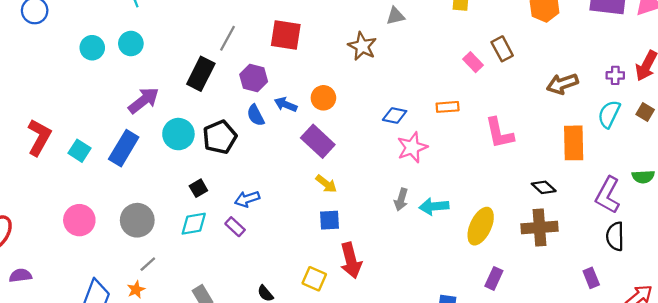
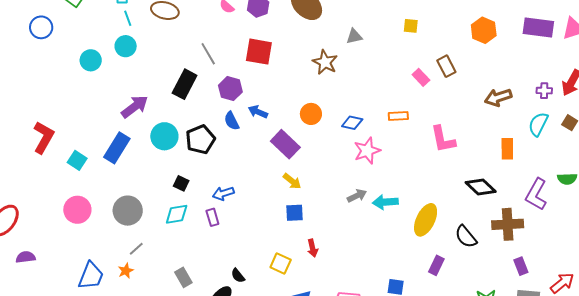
gray line: (228, 38) -> (208, 54), turned -60
cyan circle: (131, 44) -> (126, 46), moved
orange circle: (323, 98) -> (311, 114), moved
orange rectangle: (574, 143) -> (507, 149), size x0.7
cyan square: (79, 151) -> (77, 160), moved
black diamond: (544, 187) -> (481, 187), size x1.4
black square: (198, 188) -> (181, 183), turned -35
gray arrow: (401, 200) -> (357, 196), turned -132
purple rectangle: (235, 227) -> (212, 217), turned 30
brown cross: (540, 227) -> (508, 224), moved
black semicircle: (615, 236) -> (466, 237), moved, turned -40
red arrow: (351, 260) -> (313, 248), size x0.6

